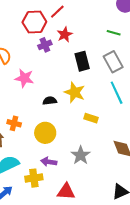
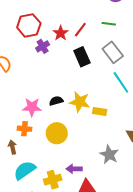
red line: (57, 12) -> (80, 30), moved
pink star: (24, 78) -> (32, 107), moved
yellow star: (75, 92) -> (80, 102), moved
gray star: (81, 155) -> (109, 155), moved
purple arrow: (49, 162) -> (74, 169), moved

